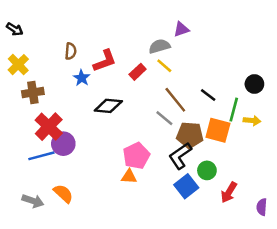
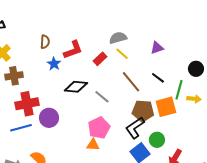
purple triangle: (181, 29) -> (157, 48), moved
gray line: (164, 118) -> (102, 97), moved
red cross: (49, 127) -> (27, 104), turned 35
orange square: (218, 130) -> (166, 107), turned -30
purple circle: (63, 144) -> (49, 118), moved

